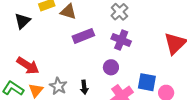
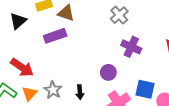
purple rectangle: (83, 36) -> (55, 36), moved
purple cross: (121, 40) -> (131, 47), moved

